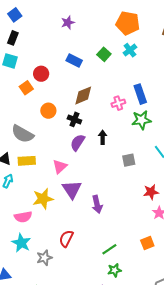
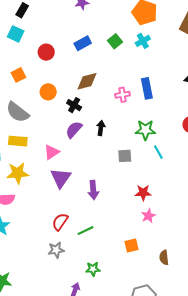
blue rectangle: (74, 60) -> (83, 43), turned -63
orange square: (26, 88) -> (18, 75), moved
green star: (141, 120) -> (145, 130), moved
yellow star: (43, 199) -> (18, 173), moved
purple arrow: (97, 204) -> (93, 190), moved
red semicircle: (66, 239) -> (60, 222), moved
green line: (109, 249) -> (86, 231), moved
gray star: (44, 258) -> (56, 250), moved

